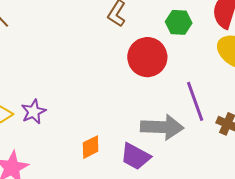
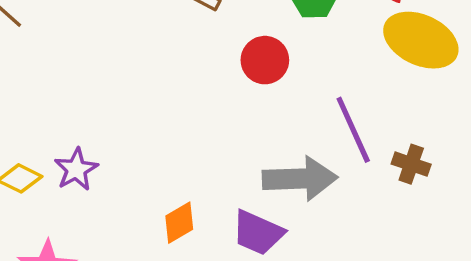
red circle: (147, 57) -> (265, 60), size x0.7

